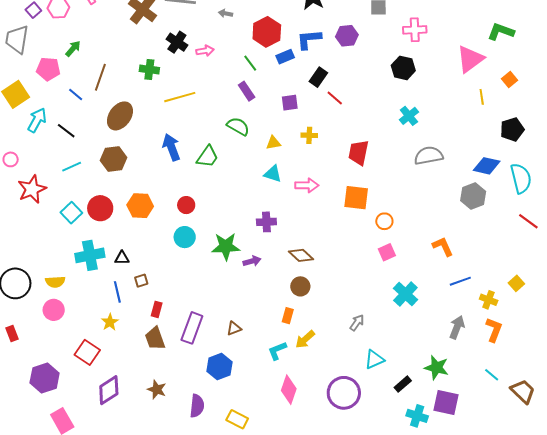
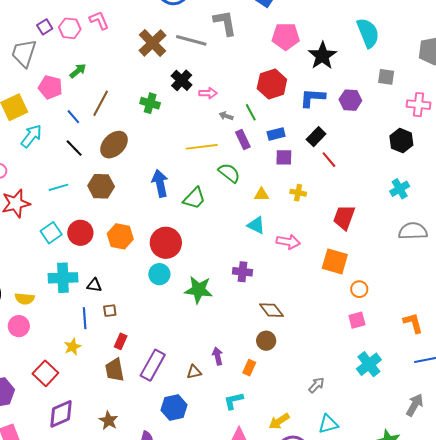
gray arrow: (226, 13) -> (226, 116), moved
blue rectangle: (285, 57) -> (276, 134), moved
yellow line: (180, 97) -> (202, 147), moved
black line: (66, 131) -> (74, 148), moved
red circle: (186, 205) -> (166, 243), size x1.8
purple arrow: (252, 261) -> (218, 356), moved, turned -96
yellow arrow: (305, 339) -> (279, 421), moved

